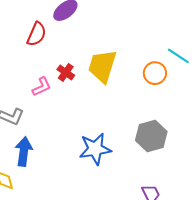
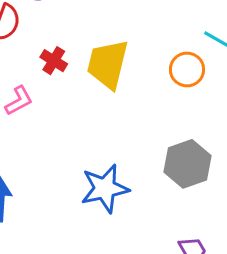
red cross: (66, 72) -> (54, 61), moved

